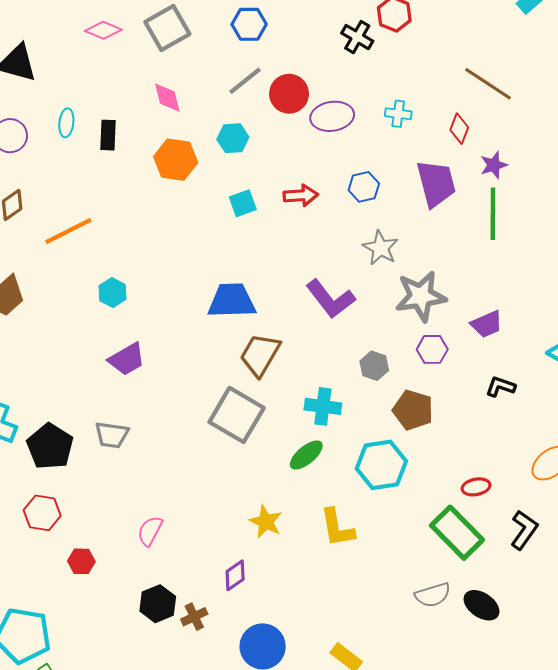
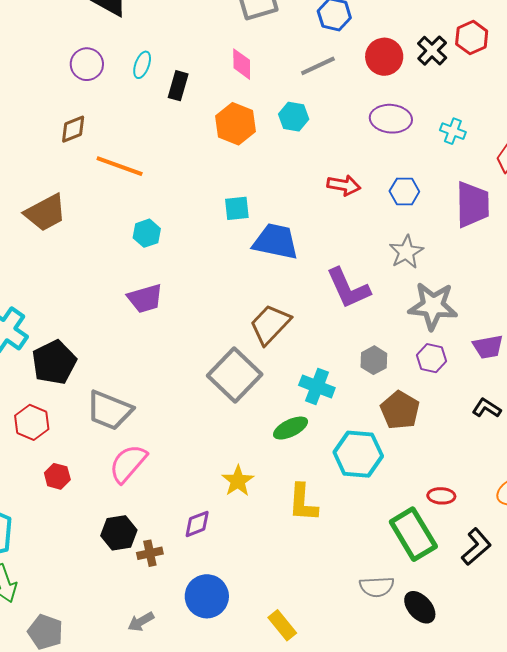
red circle: (289, 94) -> (384, 57), moved
cyan square: (243, 203) -> (237, 208), moved
orange line: (68, 231) -> (120, 166), turned 33
blue trapezoid: (232, 301) -> (276, 241), moved
gray trapezoid: (112, 435) -> (109, 410), moved, size x1.4
pink semicircle: (150, 531) -> (128, 464), size x1.4

